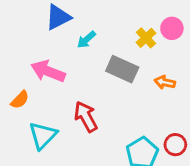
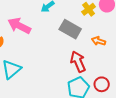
red arrow: (86, 117) -> (78, 62), moved

